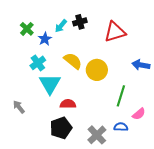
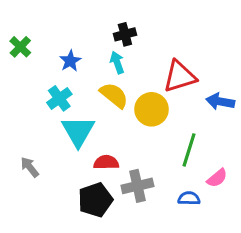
cyan arrow: (61, 26) -> (117, 62), moved, turned 120
green cross: (27, 29) -> (20, 47), moved
red triangle: (115, 32) -> (180, 77), moved
gray cross: (97, 135) -> (137, 186), moved, turned 30

